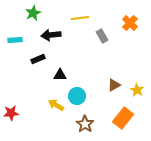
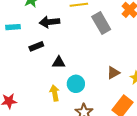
gray rectangle: (102, 36) -> (101, 23), size x1.5
yellow arrow: (56, 105) -> (55, 93), turned 49

